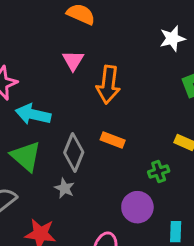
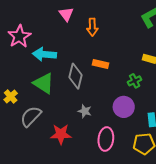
orange arrow: (108, 85) -> (92, 27), size x0.7
gray star: (64, 188) -> (85, 111), moved

